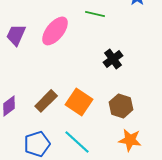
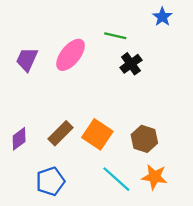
black cross: (113, 59) -> (131, 64), moved
cyan line: (77, 142) -> (116, 179), moved

